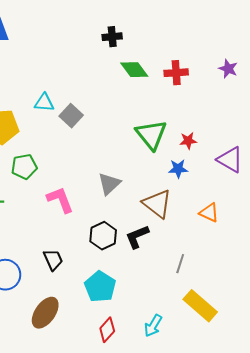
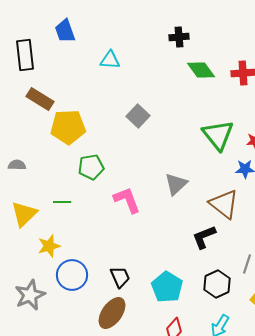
cyan triangle: (44, 103) -> (110, 60), moved
black hexagon: (103, 236) -> (217, 284), moved
black trapezoid: (53, 260) -> (120, 277), moved

